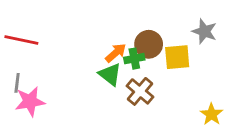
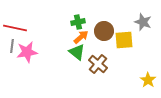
green cross: (134, 59) -> (78, 22), moved
gray line: (17, 83) -> (12, 46), moved
pink star: (30, 101) -> (27, 52), moved

